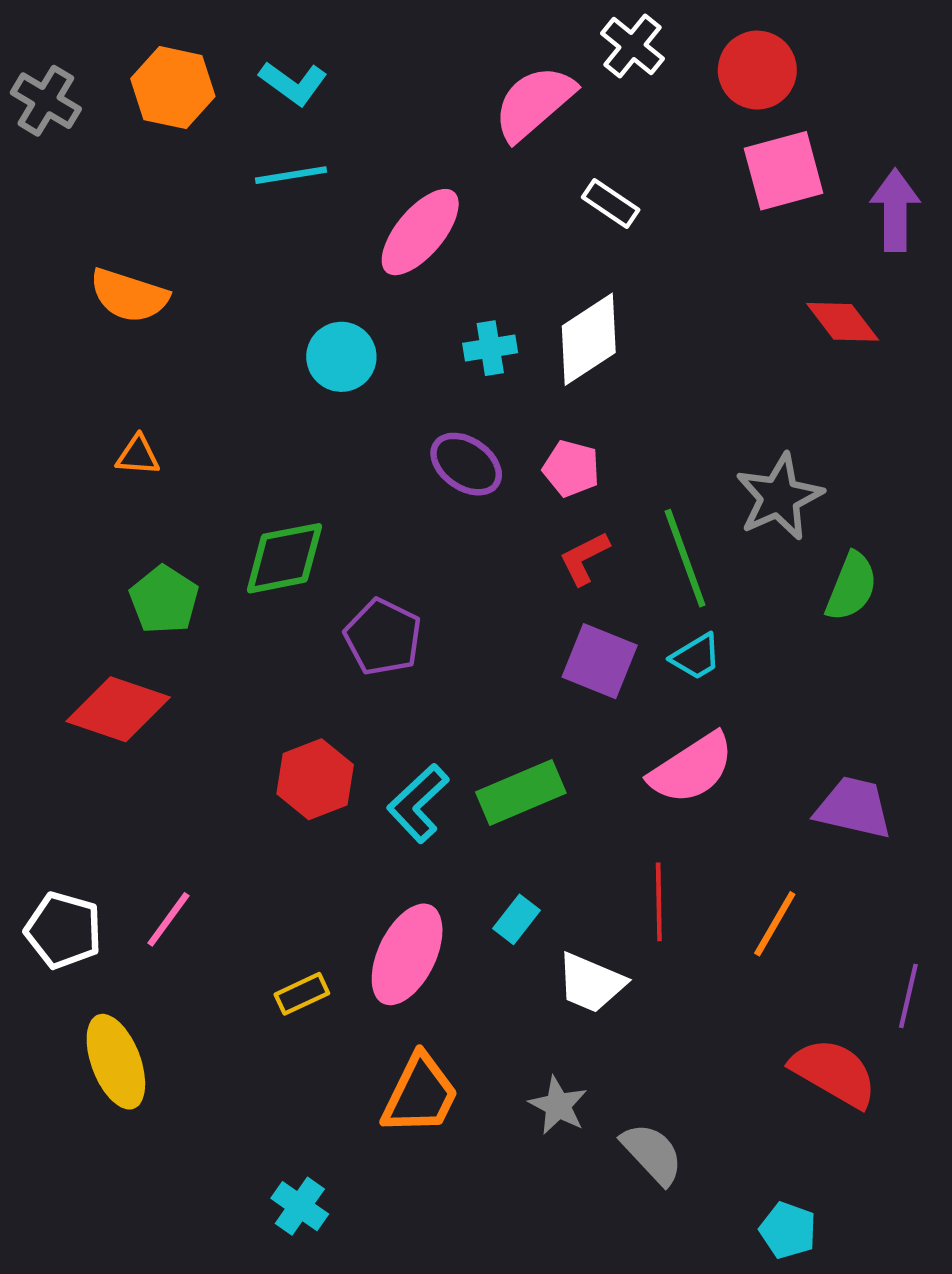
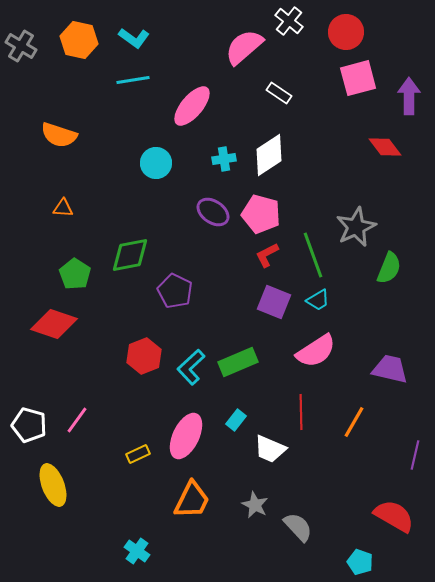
pink pentagon: (571, 468) -> (261, 214), size x1.5
red semicircle: (834, 1073) -> (394, 516), moved

